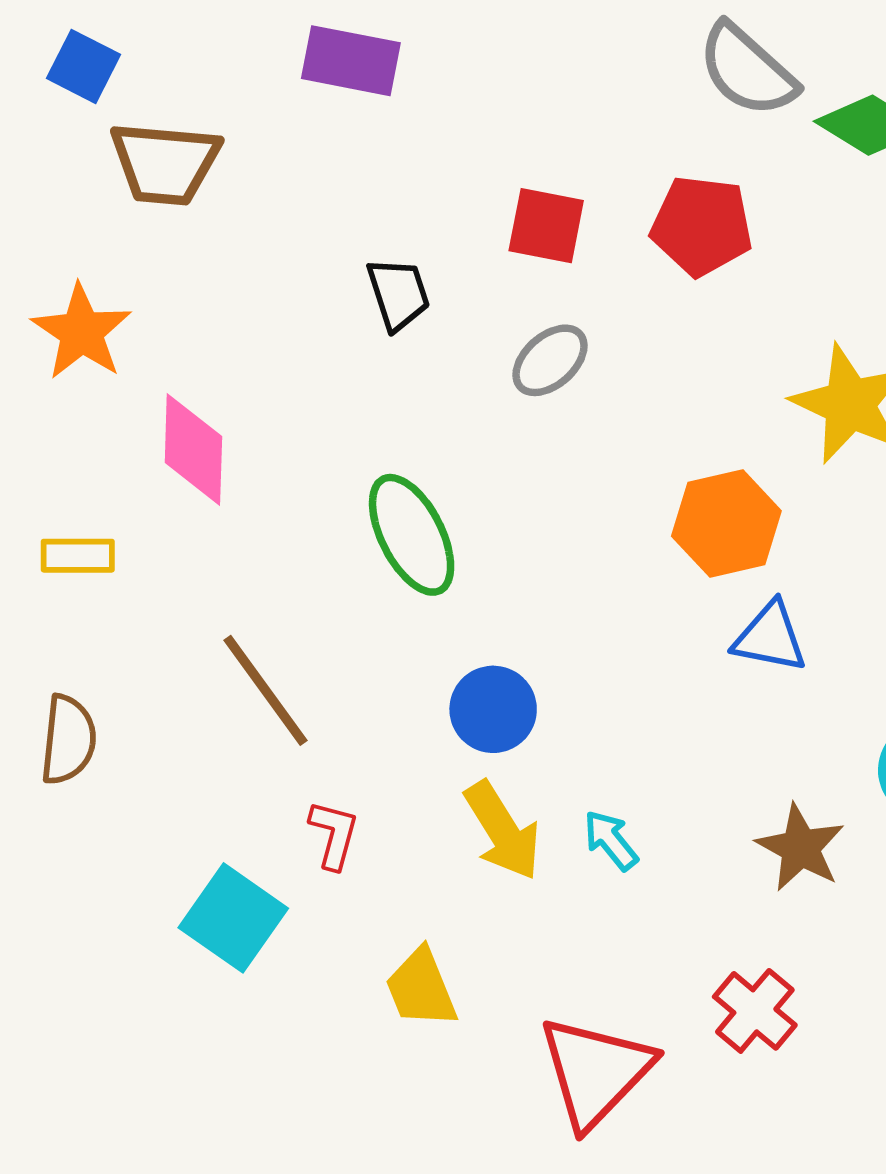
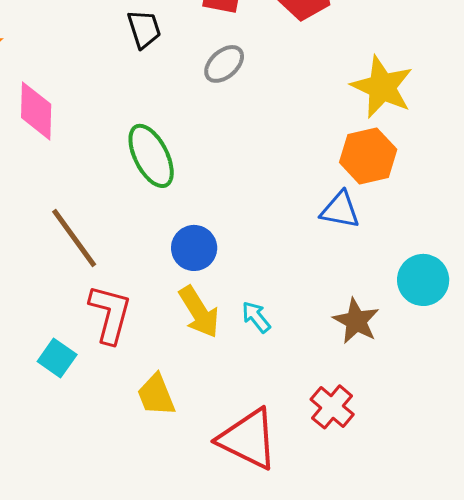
orange hexagon: (726, 523) -> (368, 156), moved
red L-shape: (334, 835) -> (110, 314), size x1.6
cyan square: (233, 918) -> (57, 358), size x0.7
red triangle: (596, 1072) -> (248, 439), turned -48

